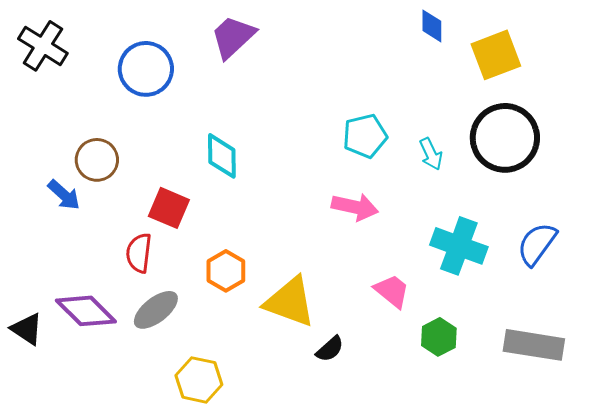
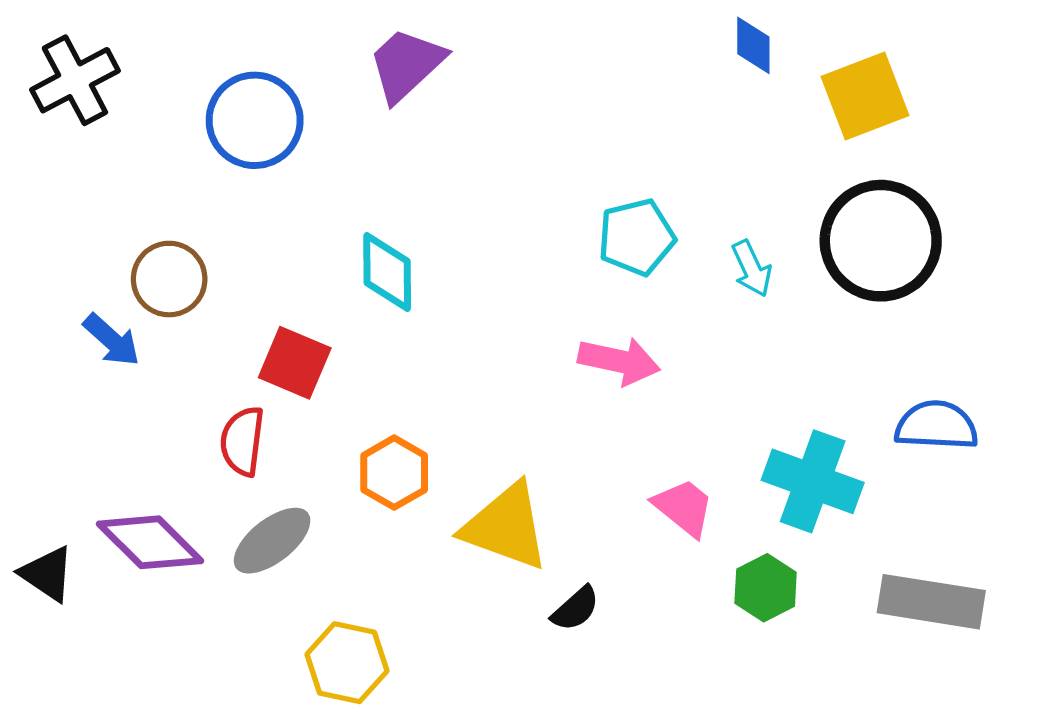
black cross: (43, 46) -> (75, 80), turned 30
blue semicircle: (537, 244) -> (936, 426), turned 57
cyan cross: (459, 246) -> (813, 481), moved

